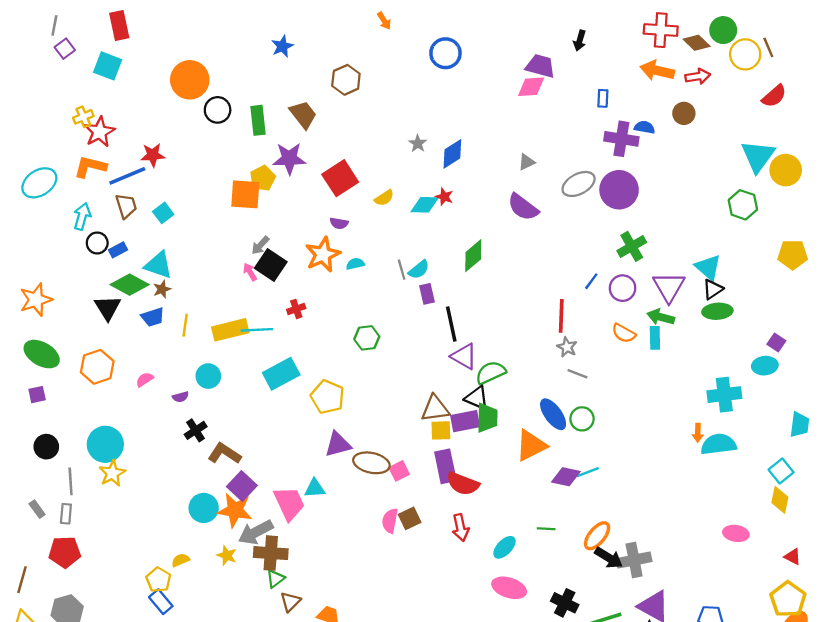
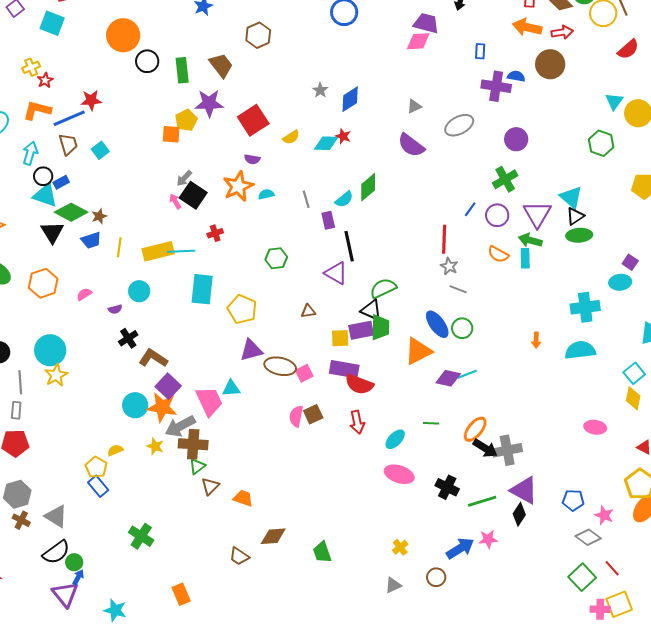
brown circle: (684, 113) -> (550, 64), size x1.5
red star: (100, 132) -> (45, 80), size x0.6
cyan triangle: (758, 156) -> (614, 101), size x0.6
purple circle: (619, 190) -> (516, 139), moved, size x0.7
orange square: (245, 194) -> (171, 134), size x0.7
cyan triangle: (159, 265) -> (45, 195), moved
cyan semicircle: (419, 270) -> (344, 199), moved
purple triangle: (464, 356) -> (336, 273), moved
cyan rectangle: (281, 374) -> (202, 289), turned -56
brown triangle: (435, 408) -> (308, 311), moved, size x0.6
orange arrow: (698, 433) -> (536, 340), moved
purple rectangle: (445, 466) -> (344, 369), turned -68

